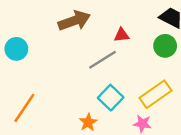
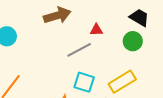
cyan square: (111, 98) -> (84, 82), turned -30

